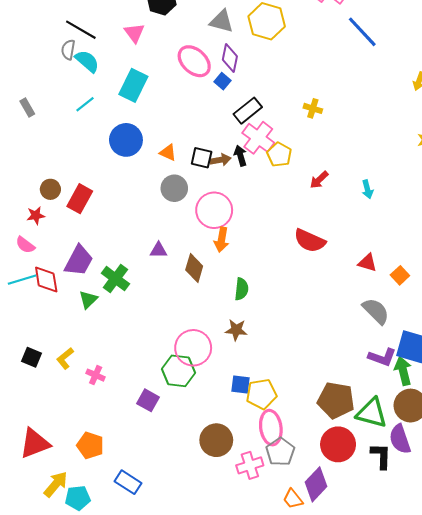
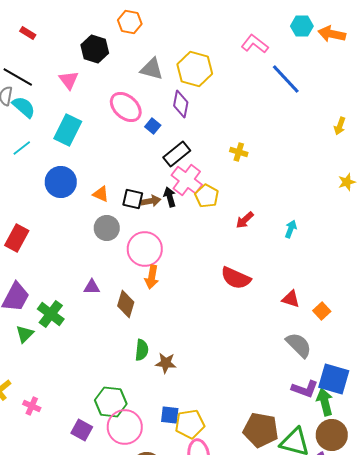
purple diamond: (230, 58) -> (181, 104), moved
cyan arrow: (367, 189) -> (291, 229), turned -144
green semicircle: (241, 289) -> (142, 350), moved
pink circle: (193, 348) -> (125, 427), moved

